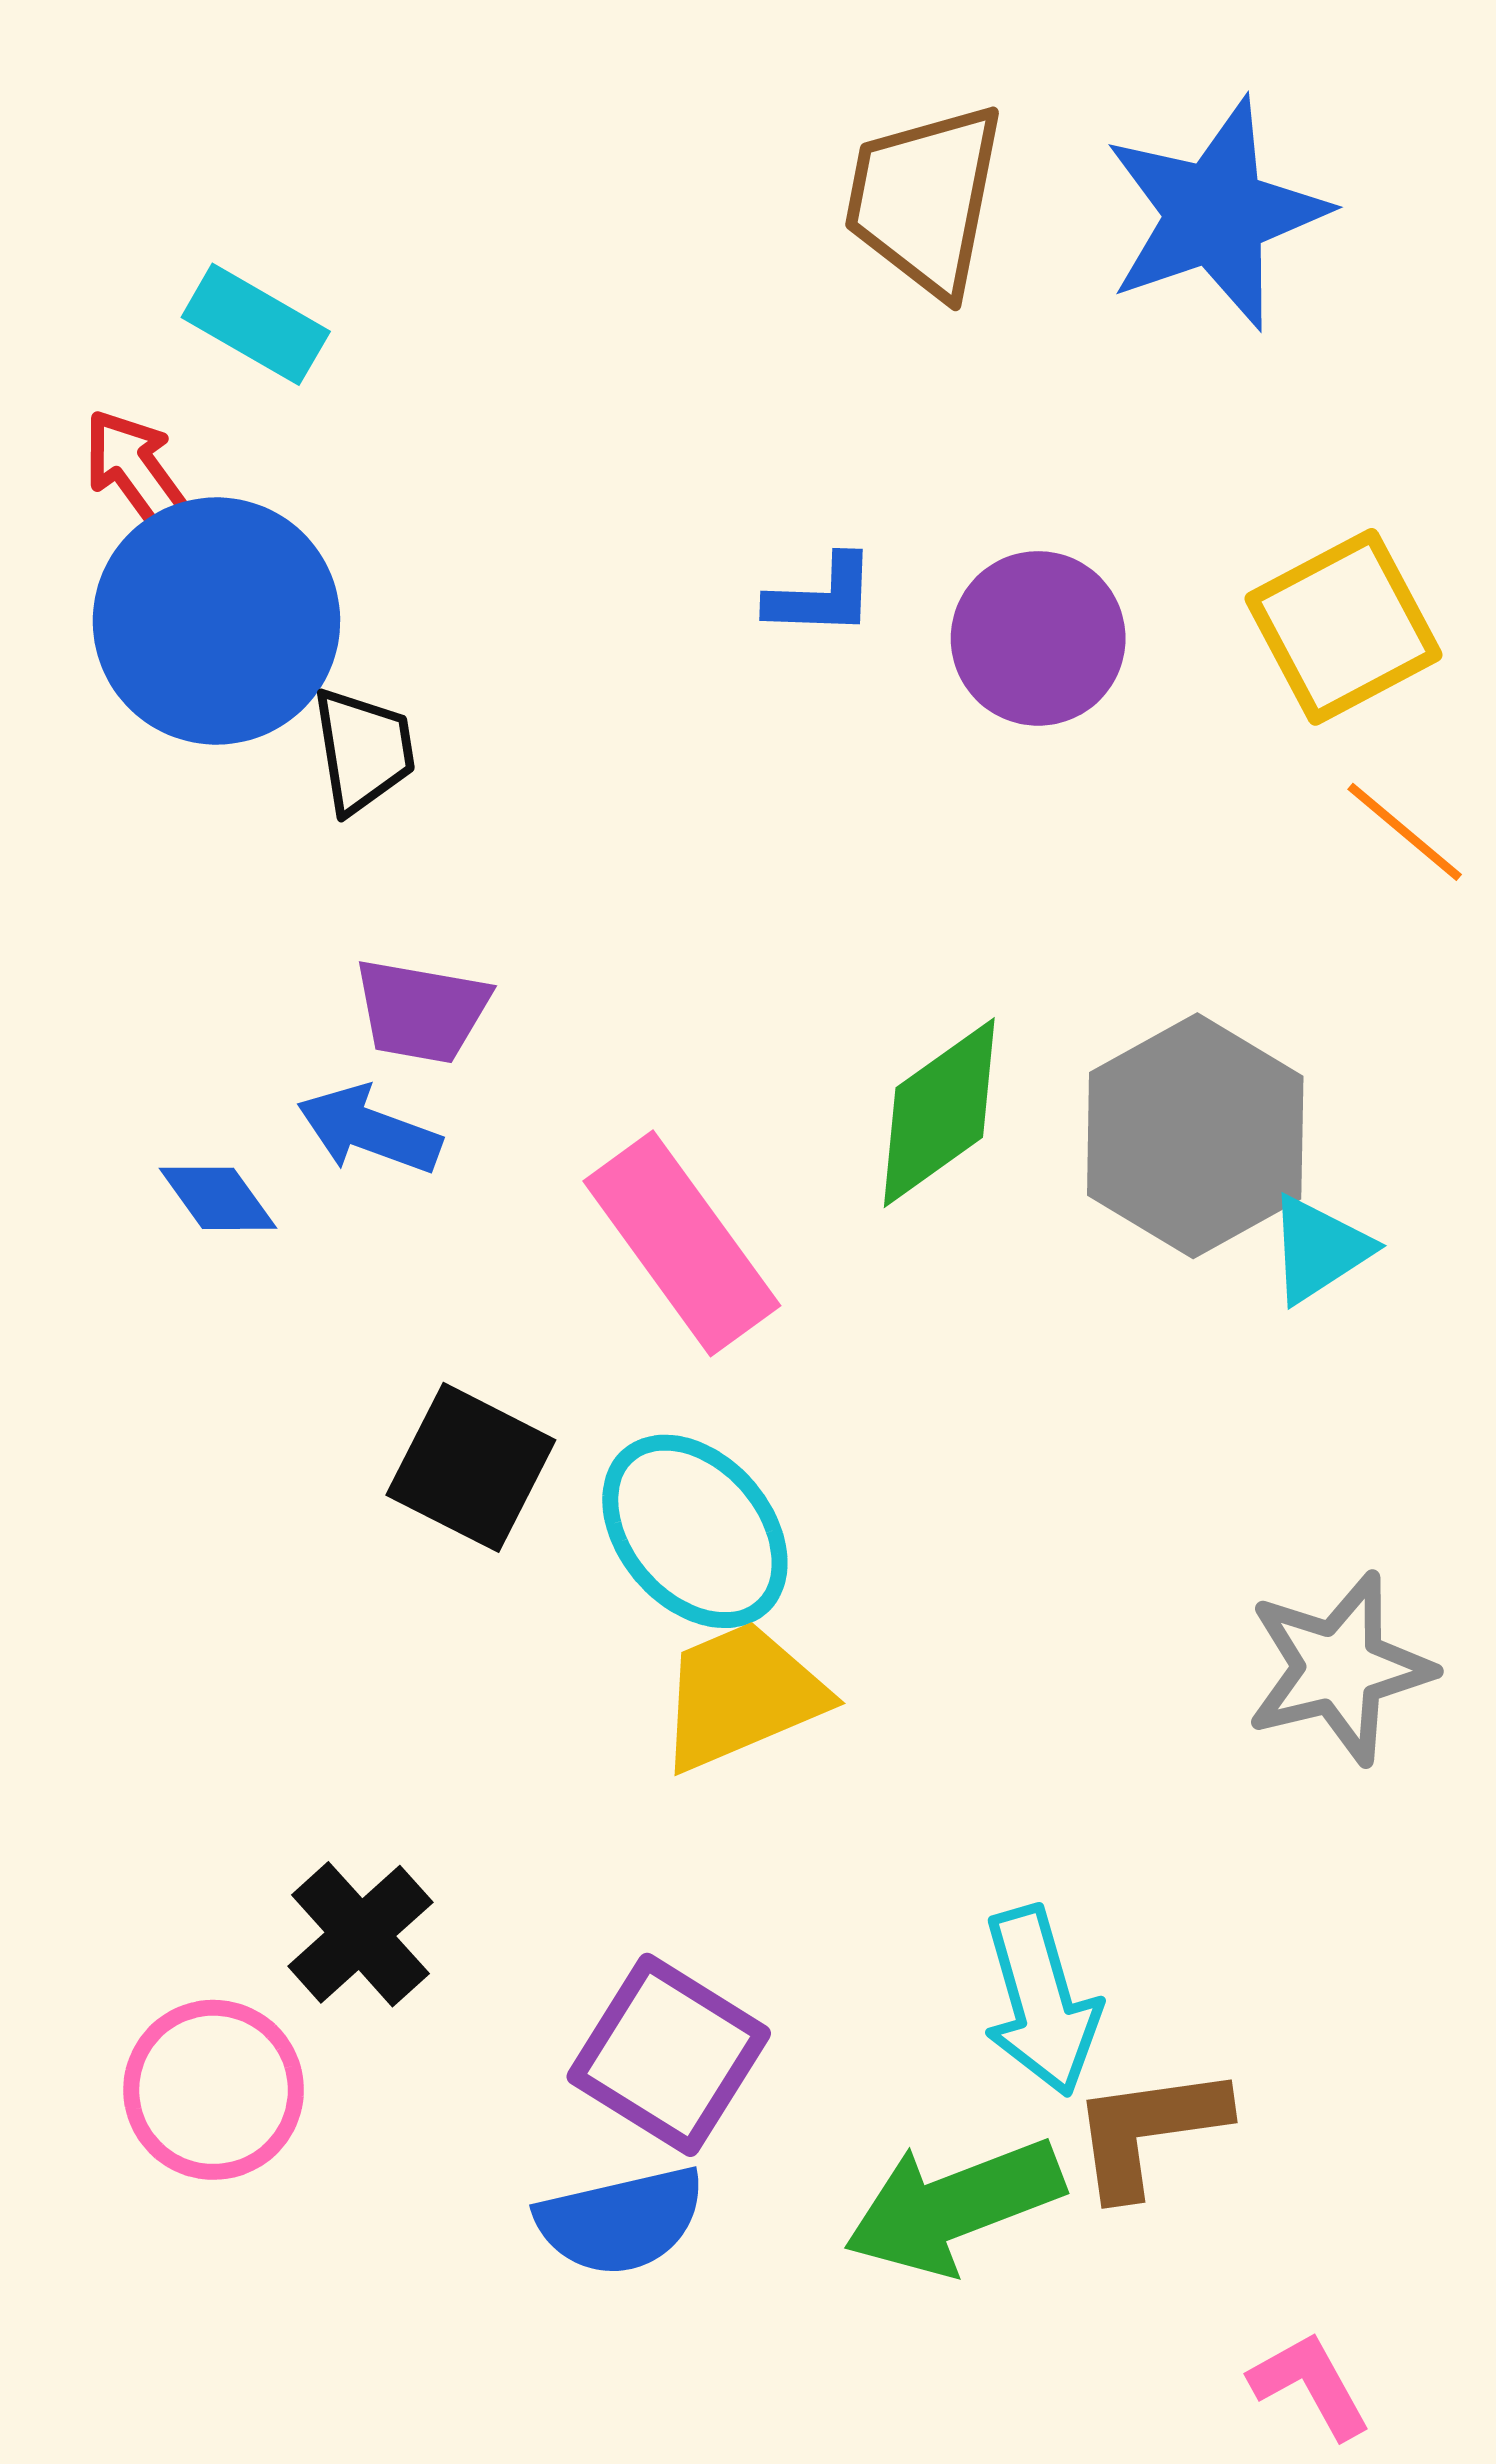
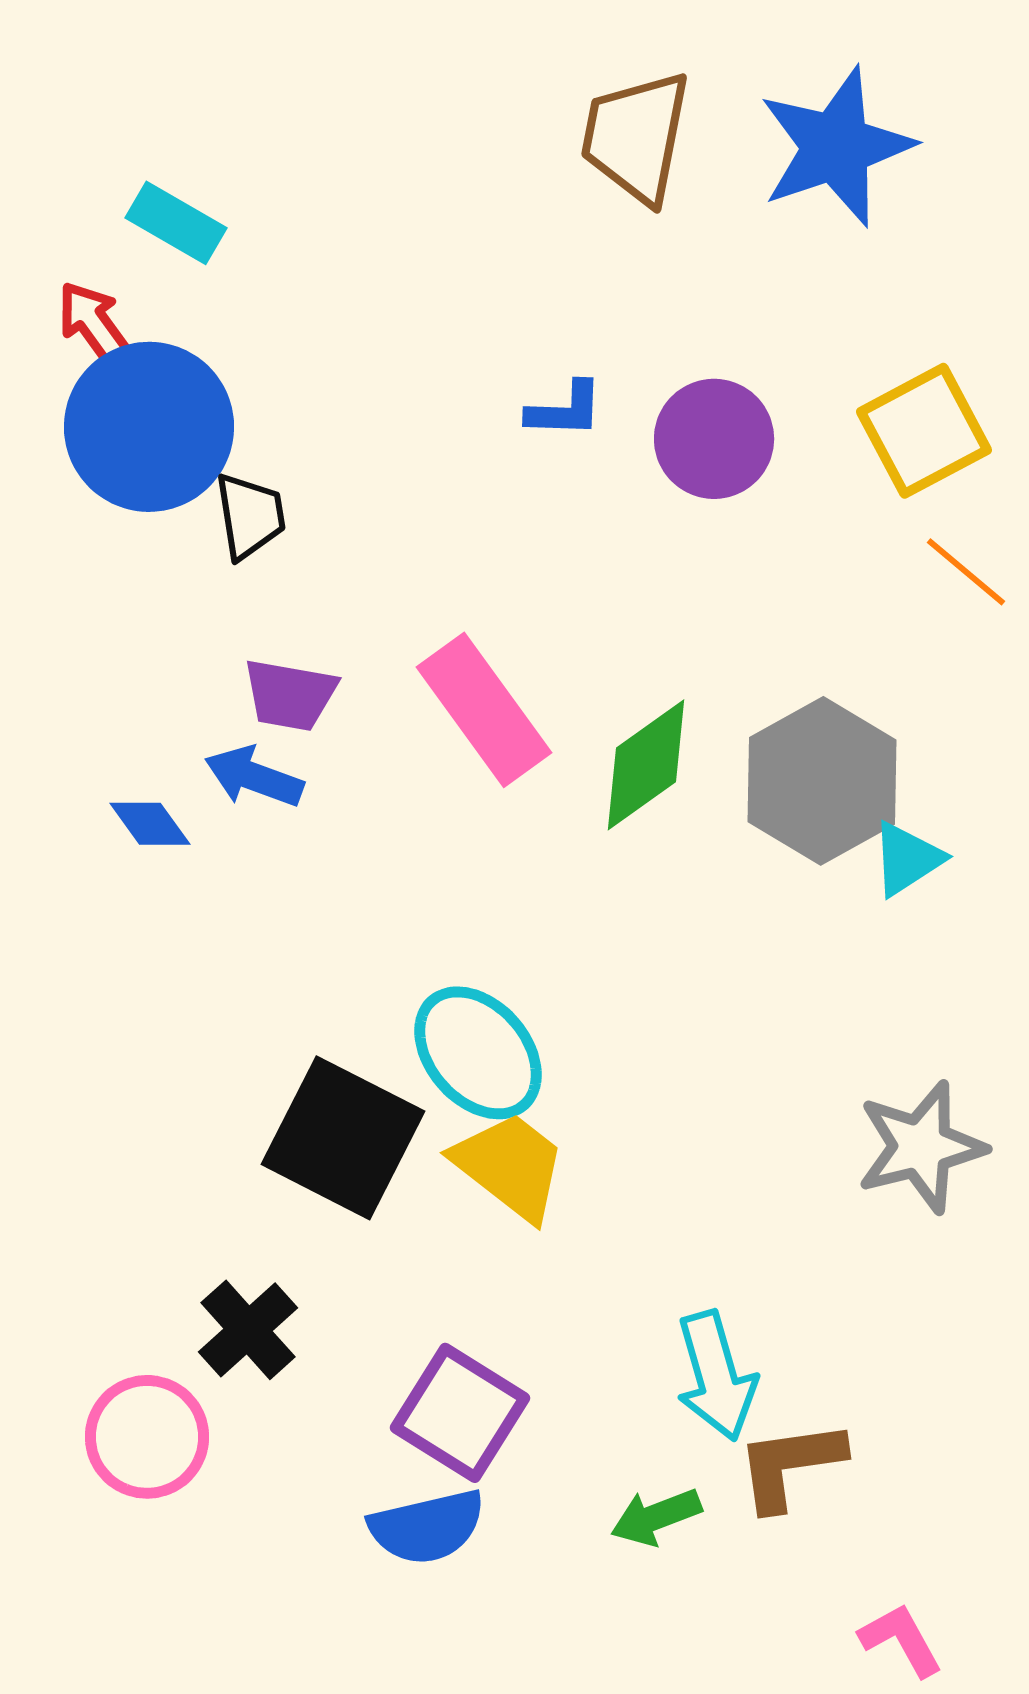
pink rectangle: (682, 1243) -> (484, 710), moved
black square: (471, 1467) -> (343, 1138), moved, size x1.4
yellow trapezoid: (741, 1696) -> (510, 1166), turned 61
green arrow: (954, 2206) -> (656, 1517), size x0.6

